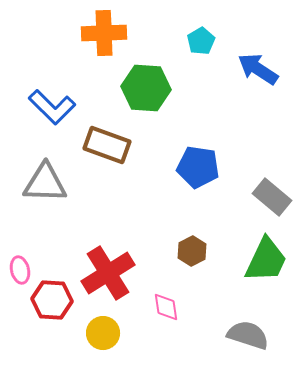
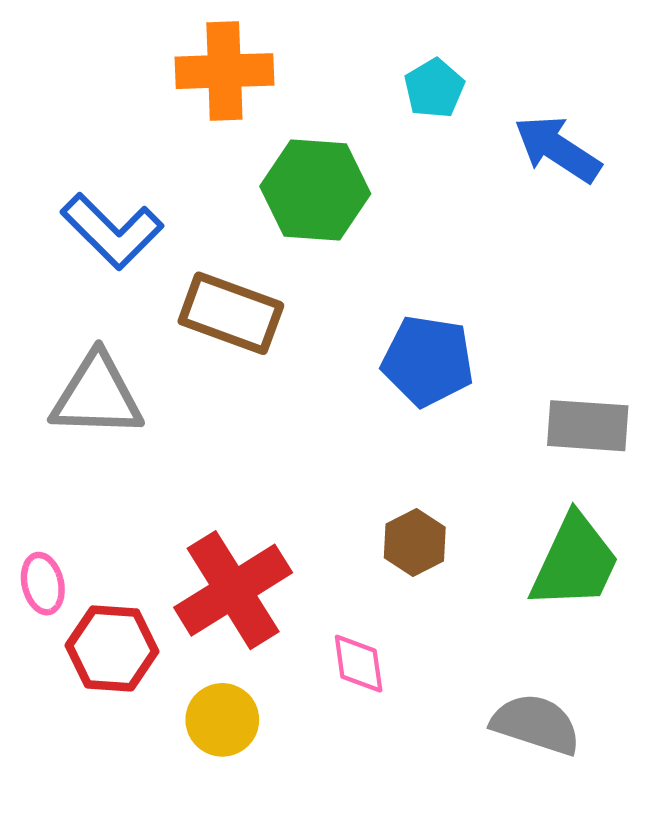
gray rectangle: (272, 197) -> (588, 426), turned -36

